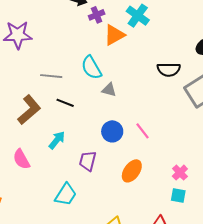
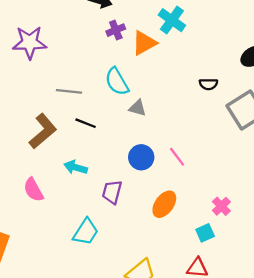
purple cross: (97, 15) -> (116, 30), moved
black semicircle: (169, 70) -> (208, 84), size x0.7
cyan arrow: (57, 140) -> (76, 167), turned -114
cyan square: (178, 195) -> (205, 233), moved, turned -35

